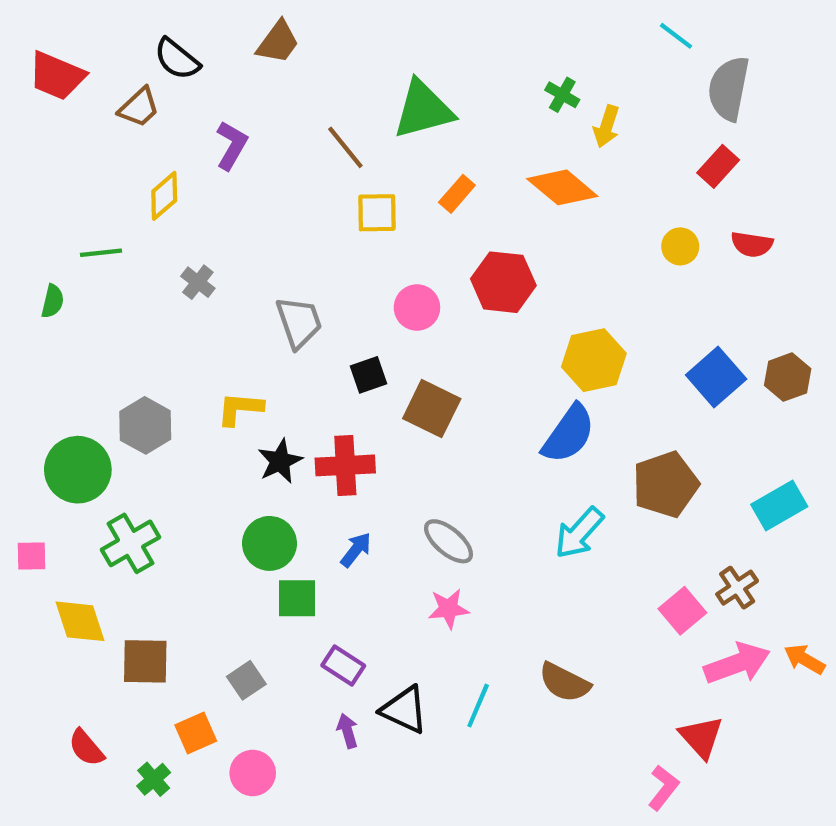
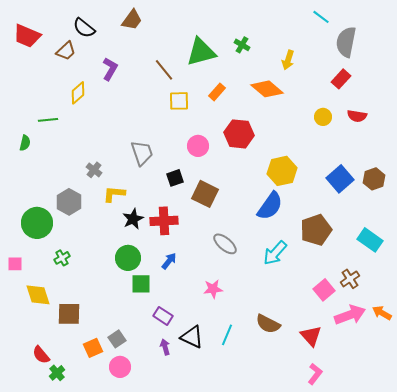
green cross: (562, 95) -> (242, 45), moved
gray cross: (198, 282) -> (94, 170), moved
cyan rectangle: (779, 505) -> (370, 240), turned 65
gray ellipse: (449, 541) -> (225, 244), moved
green cross: (131, 543) -> (62, 258), size x0.6
gray square: (246, 680) -> (117, 339), moved
red triangle: (701, 737) -> (311, 336), moved
green cross: (154, 779) -> (57, 373), moved

